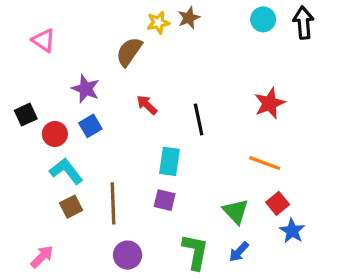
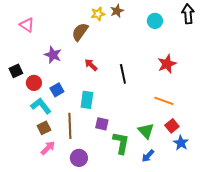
cyan circle: (263, 19) -> (155, 21), moved
blue square: (90, 126) -> (57, 90), moved
cyan rectangle: (169, 161) -> (87, 100), moved
green L-shape: (195, 252) -> (121, 143), moved
pink arrow: (42, 257) -> (48, 148), moved

